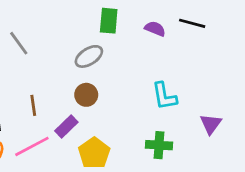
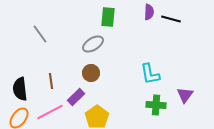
purple semicircle: (155, 29) -> (149, 12), moved, turned 70
green cross: (159, 145) -> (156, 105), moved

